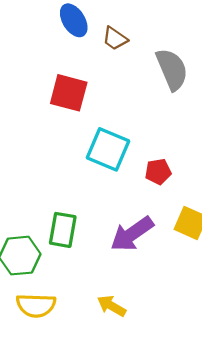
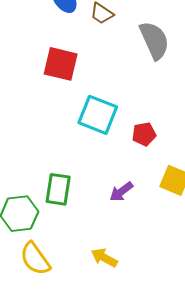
purple arrow: (132, 234) -> (121, 192), size x0.6
yellow semicircle: (36, 305) -> (35, 259), turned 54

